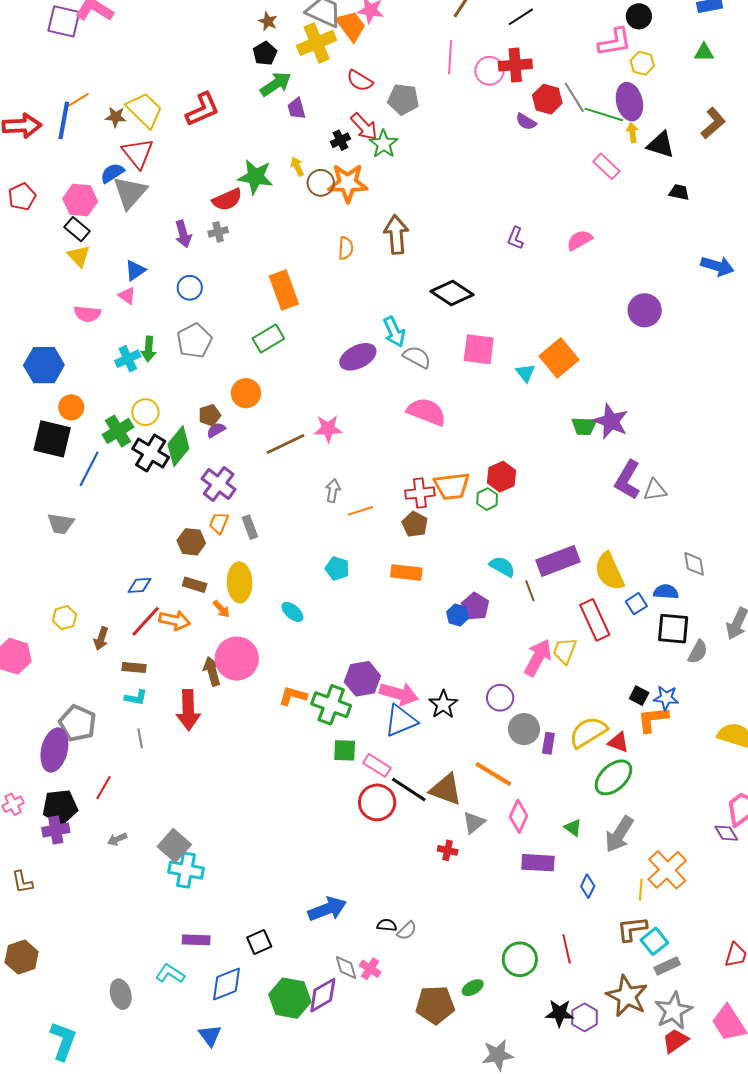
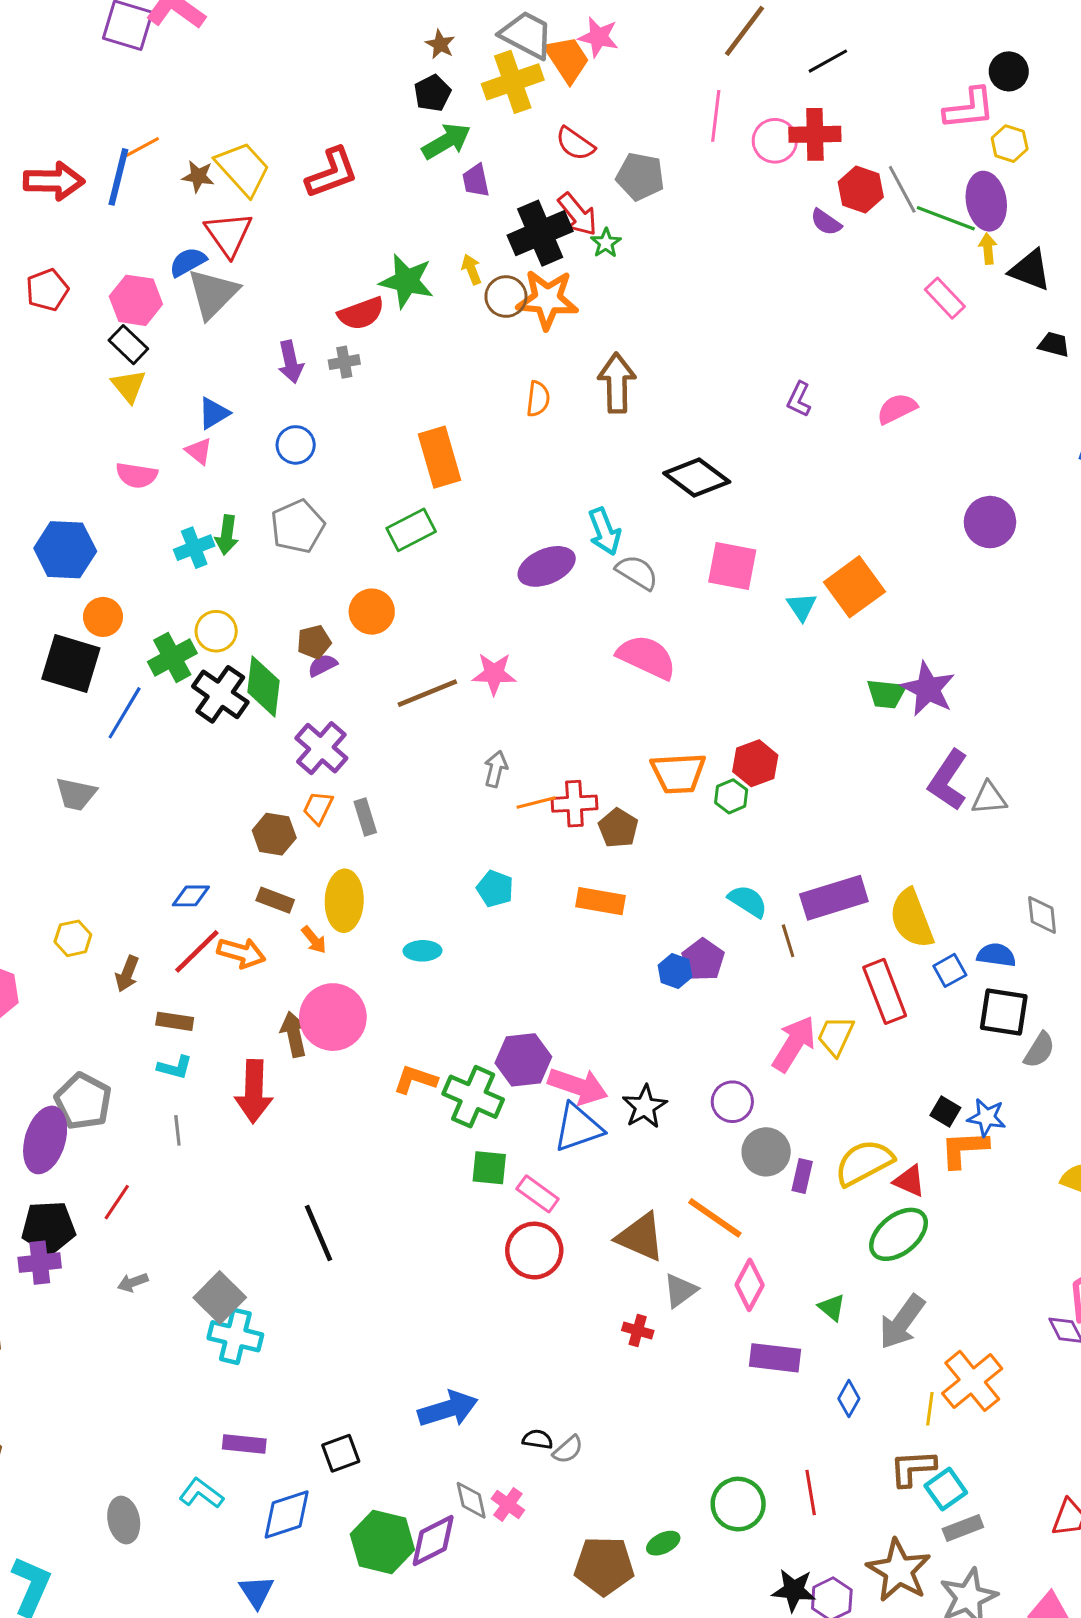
black cross: (340, 140) -> (540, 233), size x2.0
green star: (384, 144) -> (606, 243), size x0.7
green diamond: (178, 446) -> (263, 686), turned -36
red cross: (420, 493) -> (574, 804), moved
cyan ellipse: (292, 612) -> (422, 951), turned -45
black line: (409, 789) -> (318, 1233), moved, turned 30

